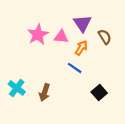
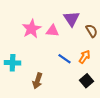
orange arrow: (81, 48) -> (85, 57), moved
cyan cross: (17, 88) -> (13, 63), moved, turned -35

